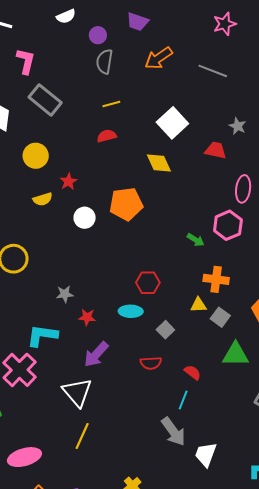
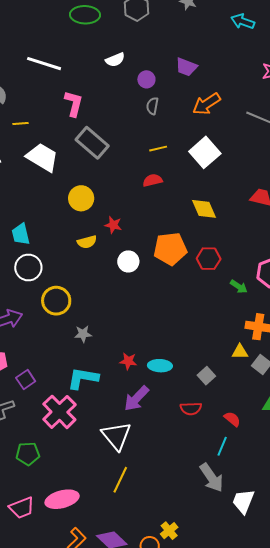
gray semicircle: (105, 62) -> (152, 106), size x0.7
white square: (172, 123) -> (205, 152), moved
red star: (68, 182) -> (113, 225), turned -30
red hexagon: (148, 283) -> (209, 259), moved
gray star: (65, 294) -> (83, 334), moved
cyan ellipse: (131, 311) -> (160, 366), moved

